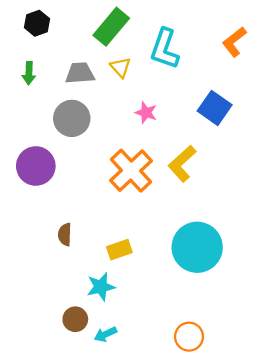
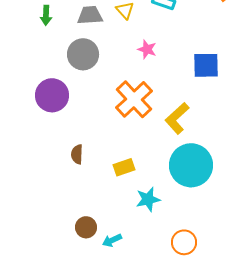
blue square: (215, 108) -> (206, 65), moved, turned -36
yellow L-shape: (182, 164) -> (177, 118), moved
cyan star: (101, 287) -> (148, 199), moved

